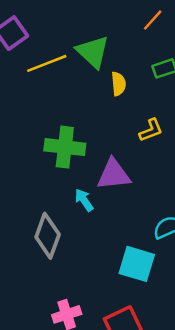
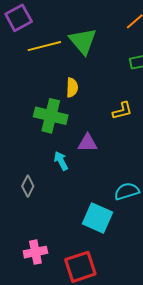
yellow semicircle: (119, 84) -> (72, 87), moved
purple triangle: (114, 174) -> (88, 143), size x0.7
gray diamond: (48, 236) -> (28, 186), size x0.6

